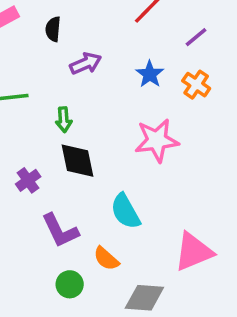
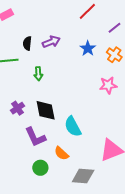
black semicircle: (53, 29) -> (27, 43), moved
pink star: (157, 140) -> (108, 85), moved, size x0.7
black diamond: (77, 161) -> (46, 110), moved

